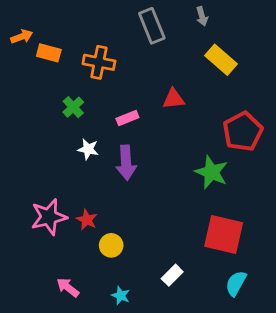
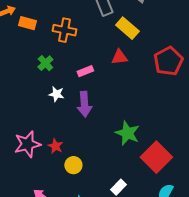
yellow rectangle: (221, 60) -> (127, 28), moved
red pentagon: (243, 132) -> (168, 61), moved
green star: (211, 172) -> (127, 133), moved
red square: (224, 235) -> (156, 157), turned 32

